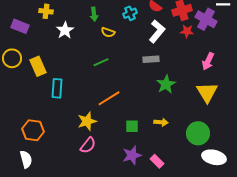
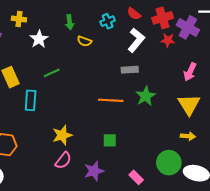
green line: (101, 62) -> (52, 73), moved
orange line: (109, 98) -> (111, 100), moved, turned 35
yellow arrow: (161, 122) -> (188, 136), moved
green circle: (198, 133) -> (169, 163), moved
purple star: (132, 155) -> (94, 171), moved

